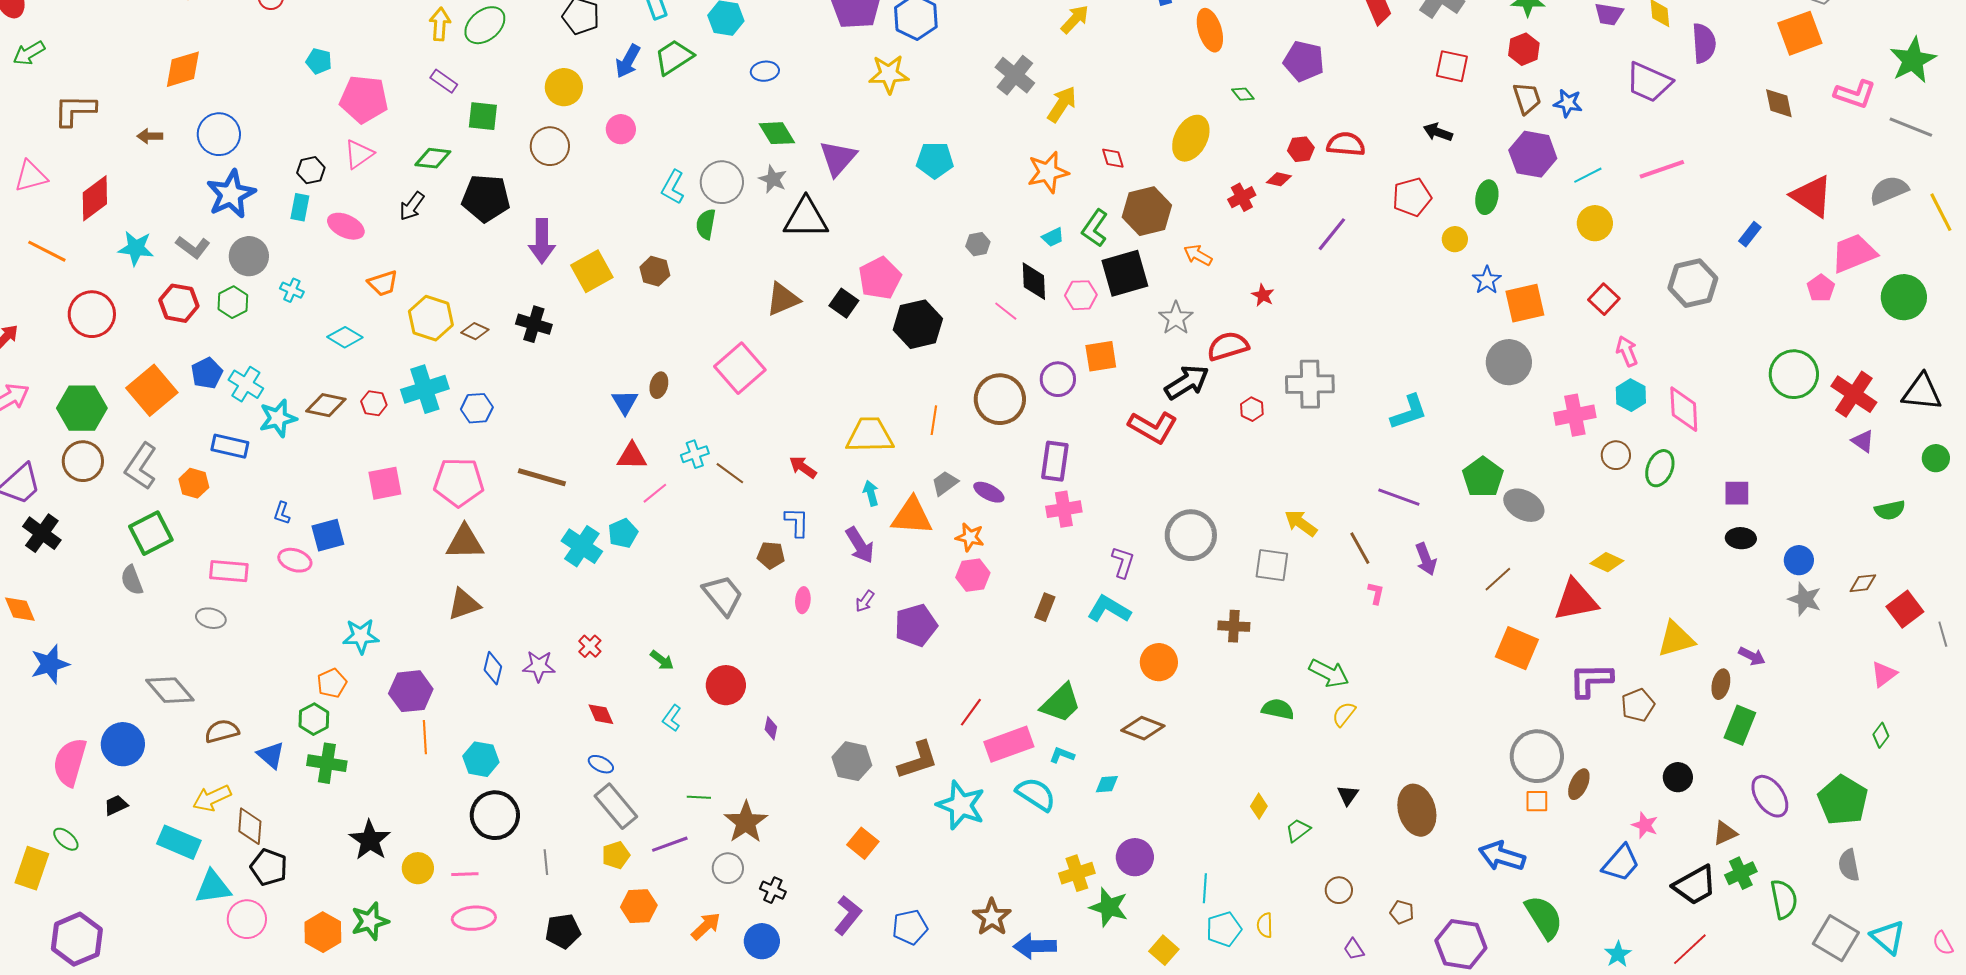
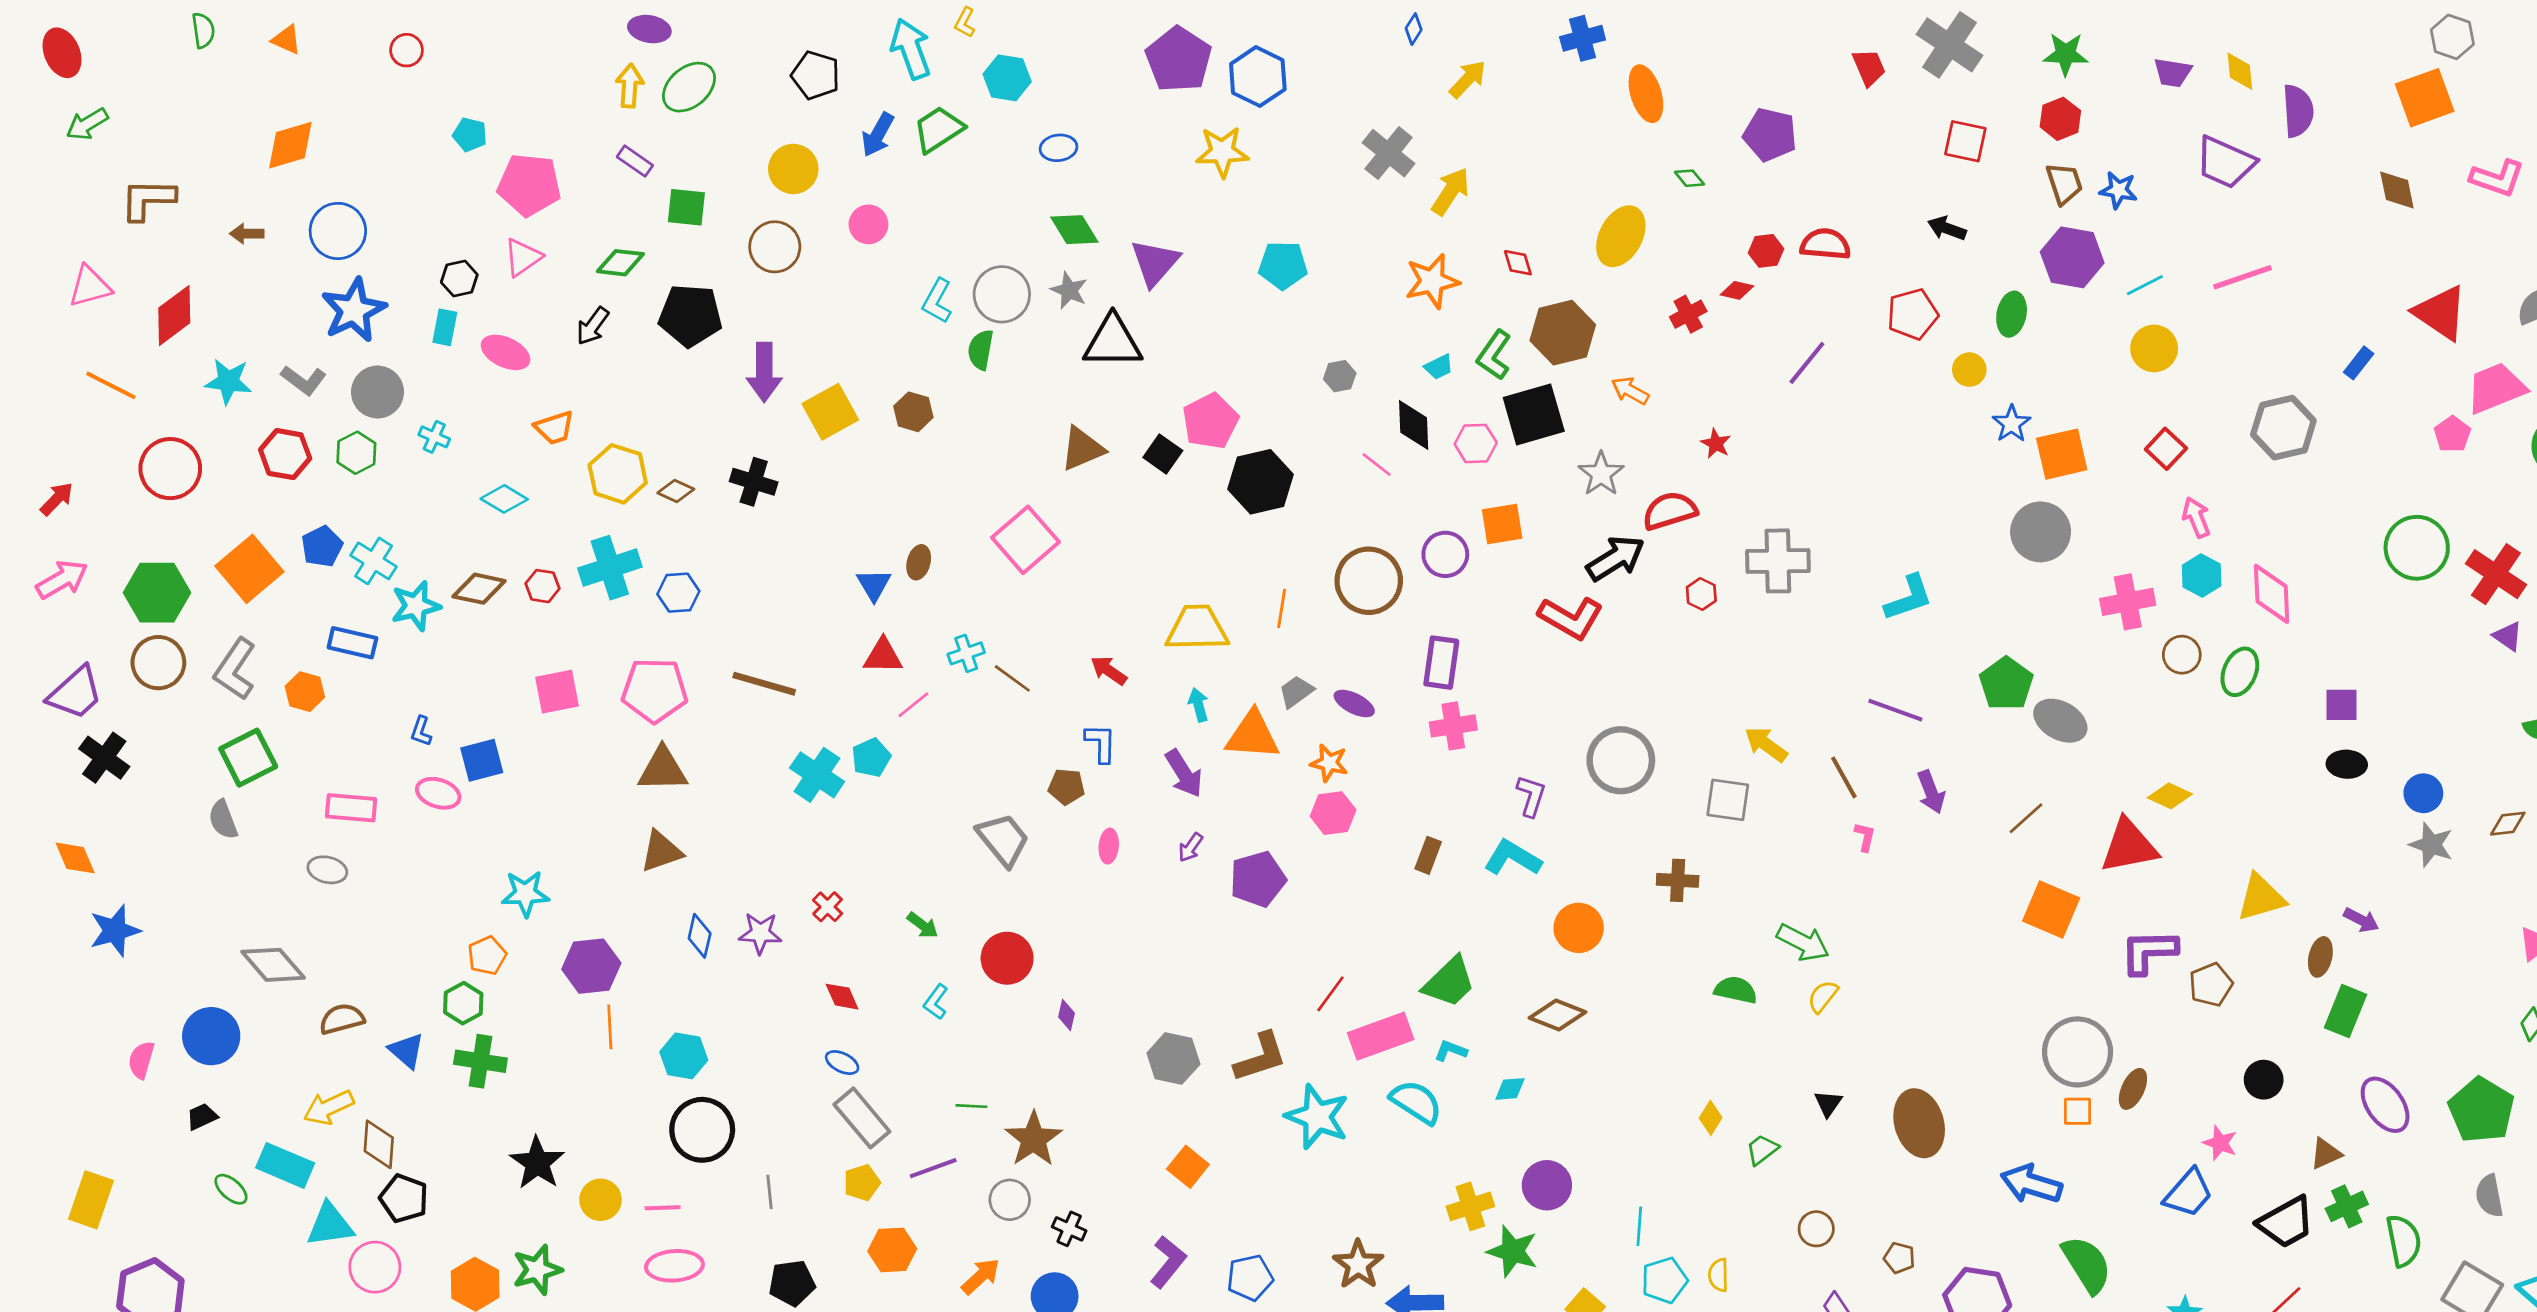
pink semicircle: (70, 762) -> (141, 1060), size x0.6
green ellipse: (66, 839) -> (231, 1189), moved

